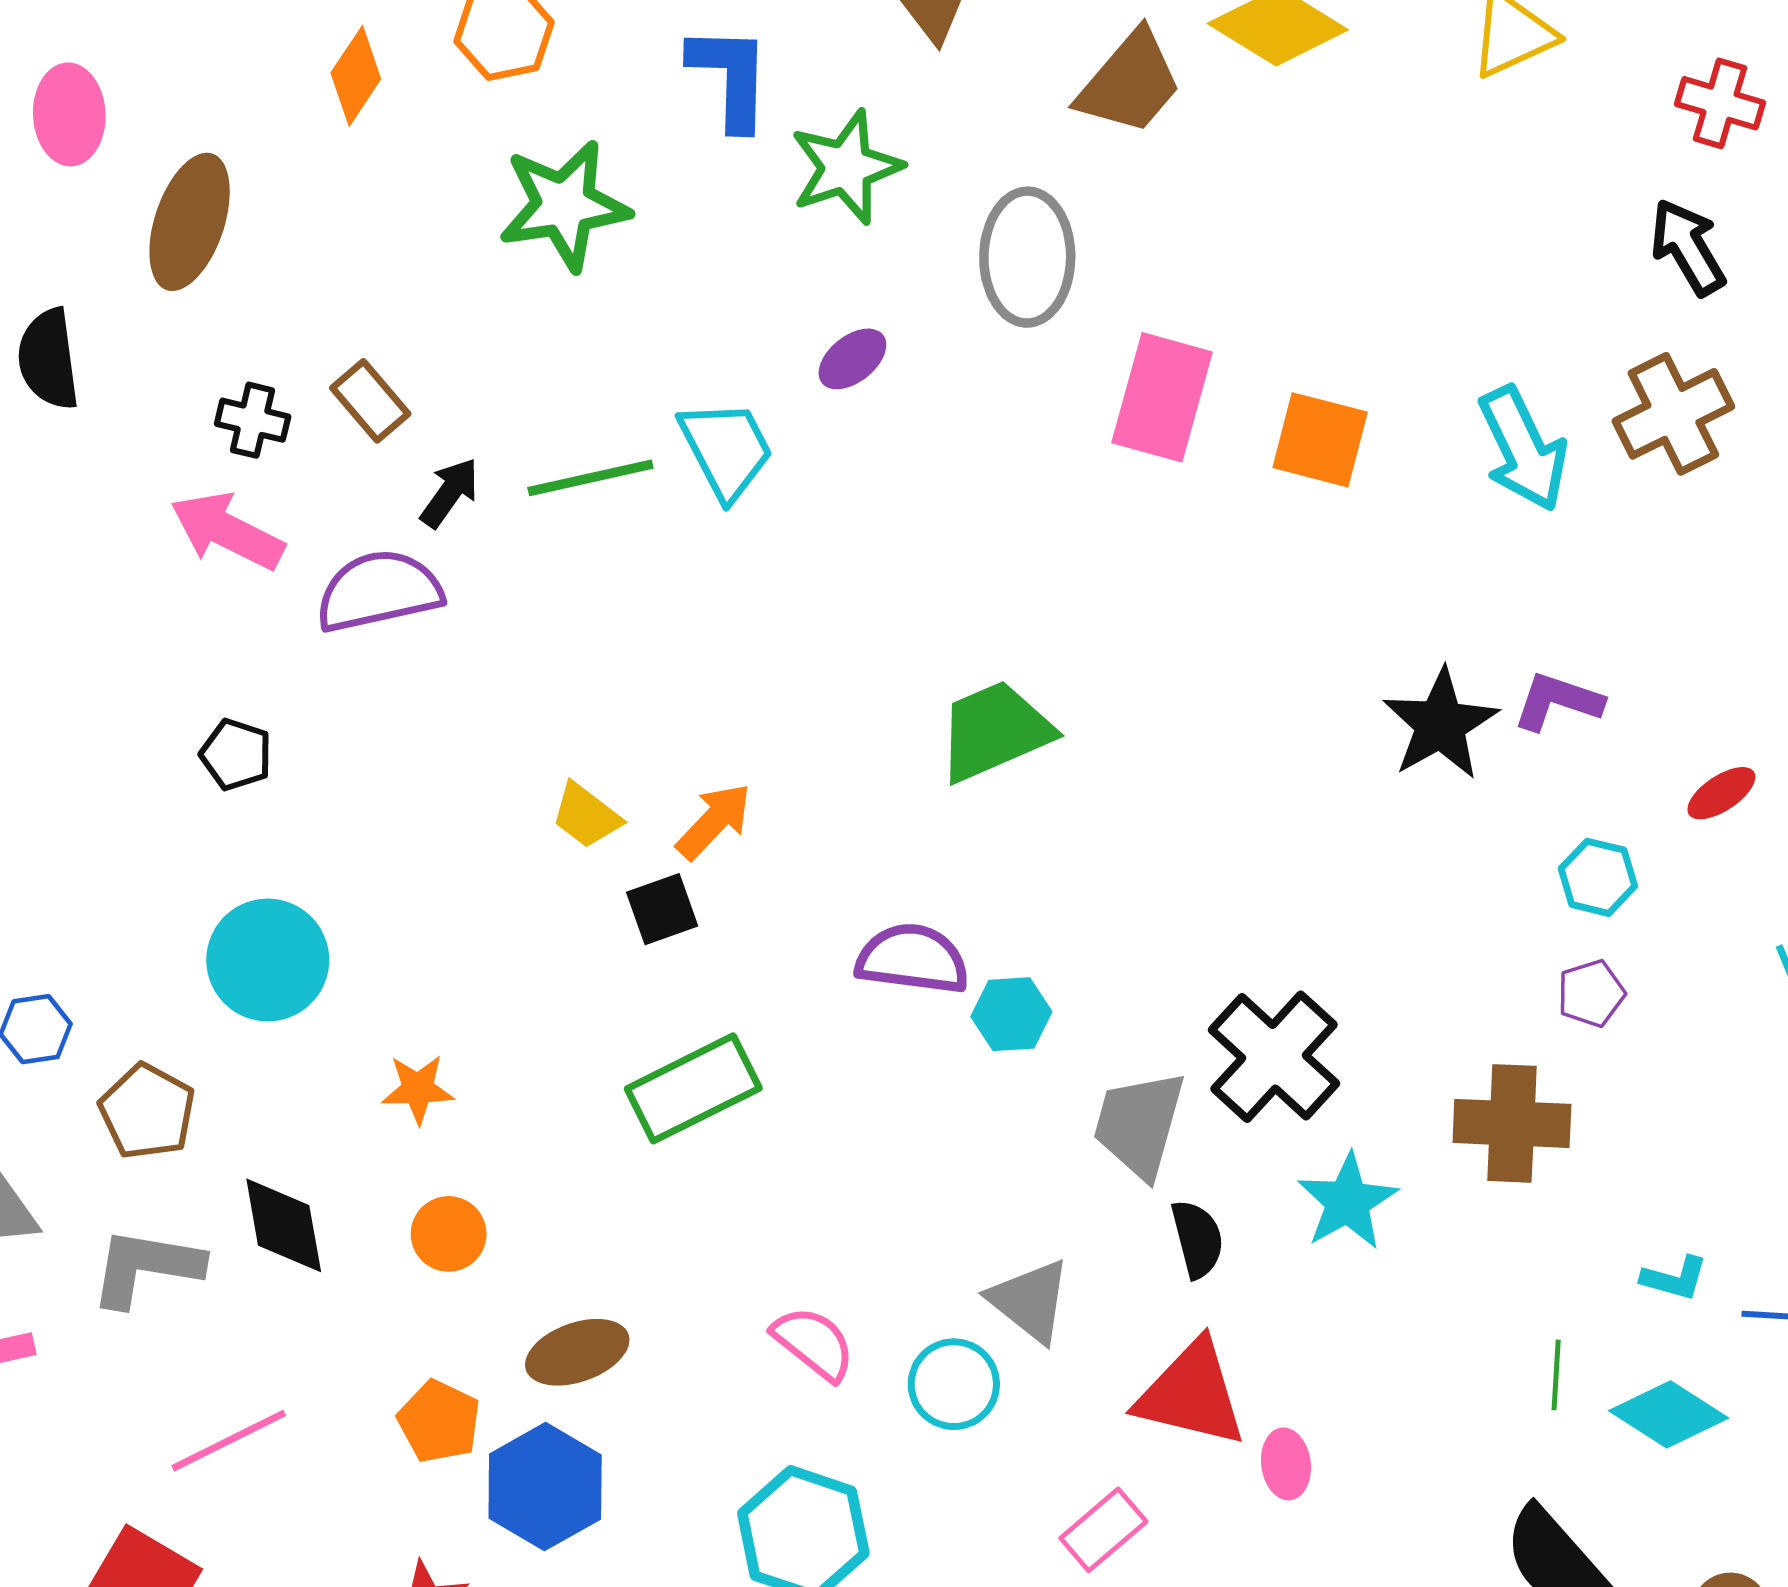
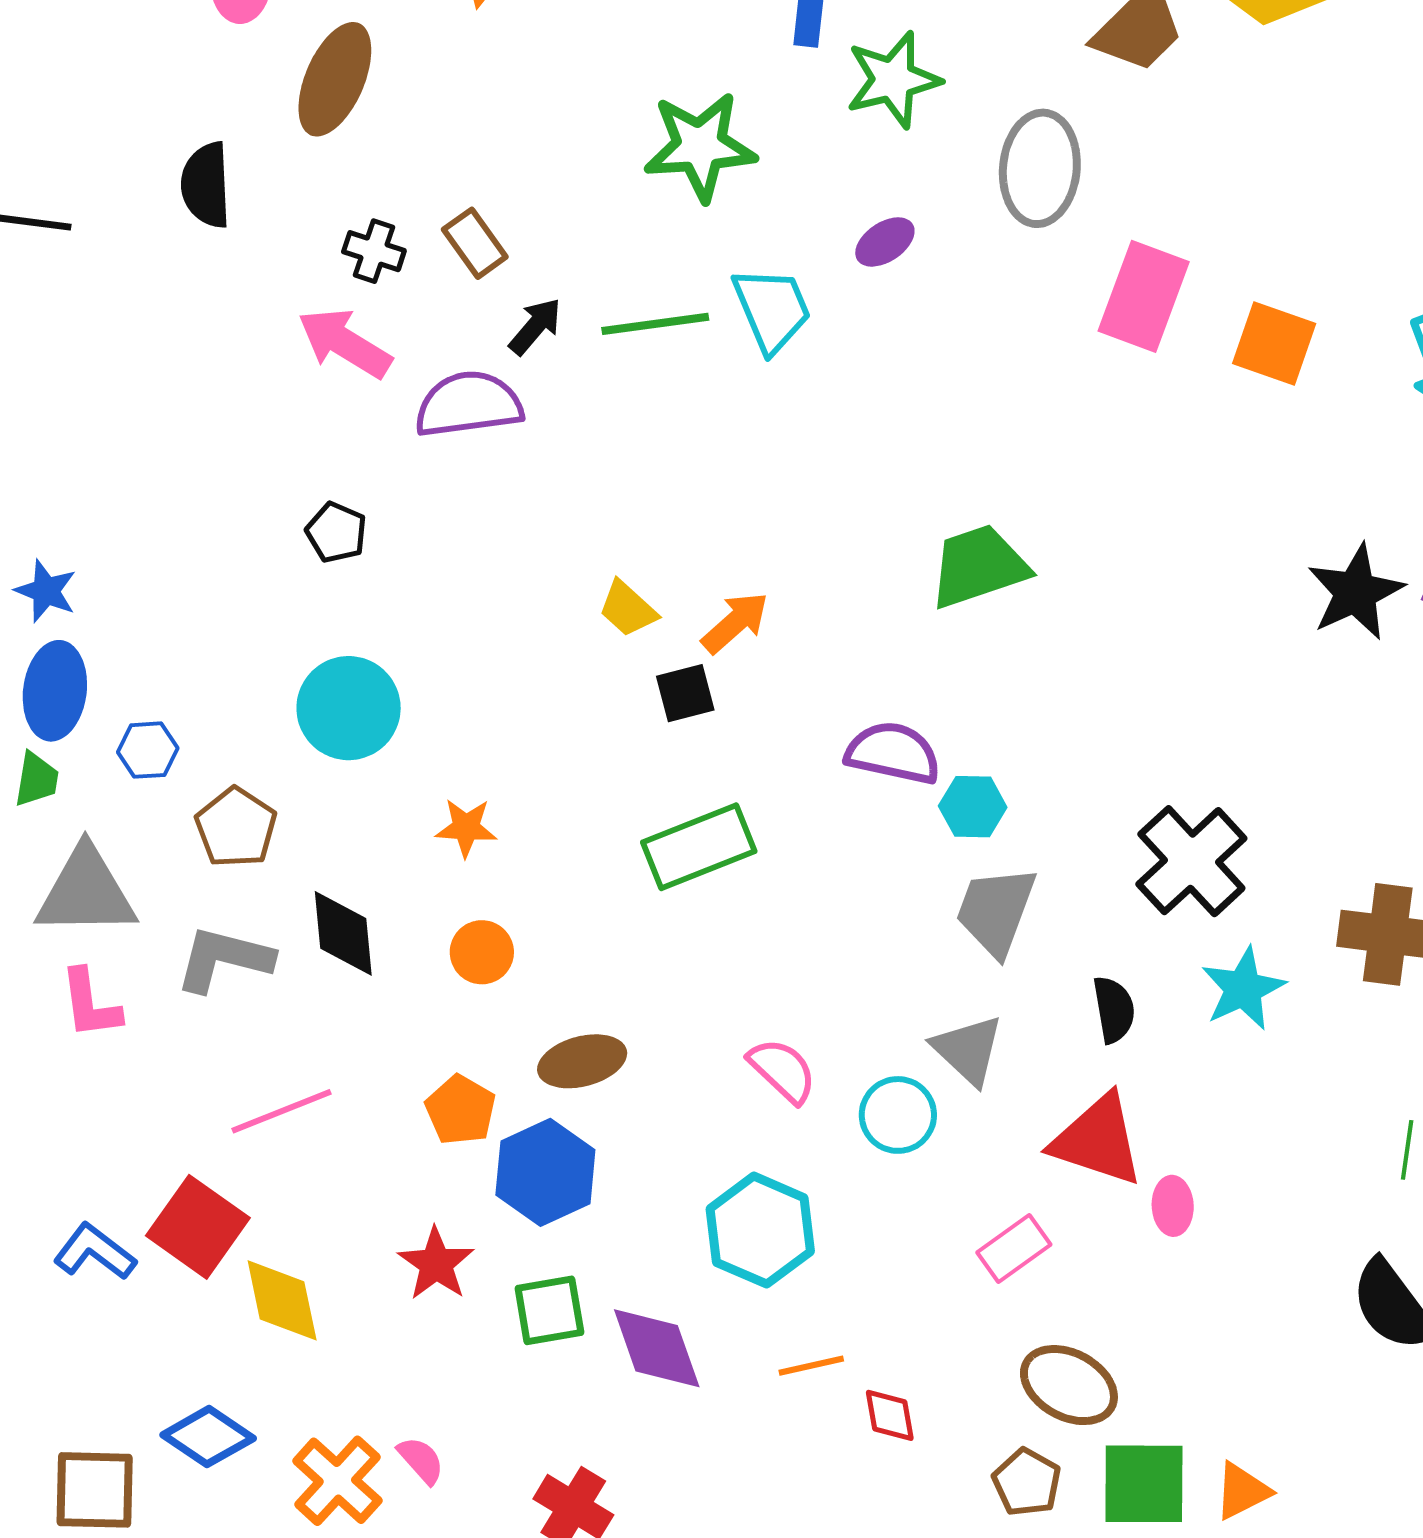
green star: (564, 205) -> (700, 146), moved
gray trapezoid: (1139, 1124) -> (996, 911), moved

